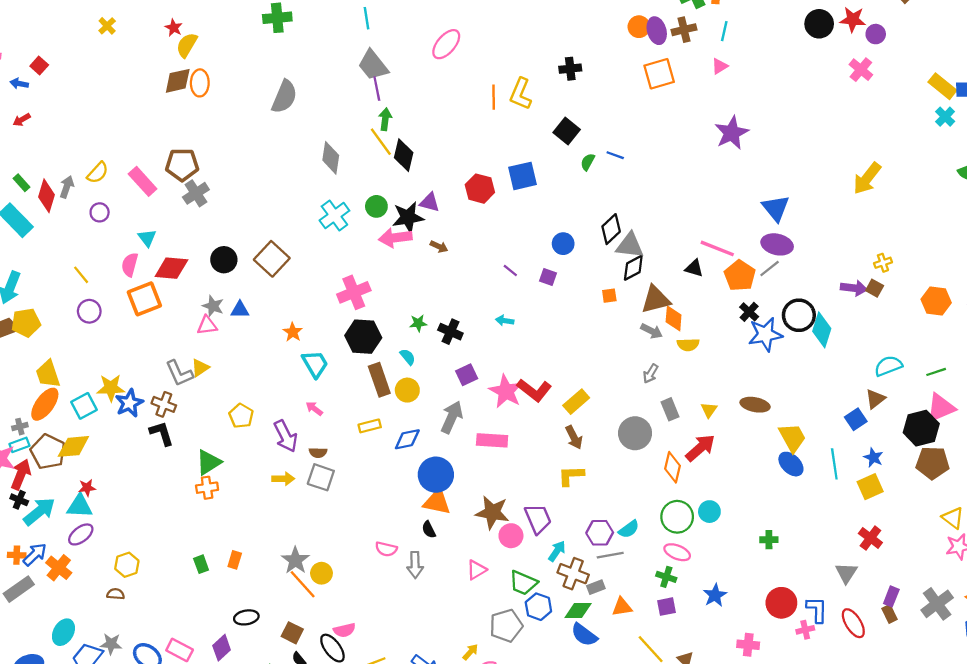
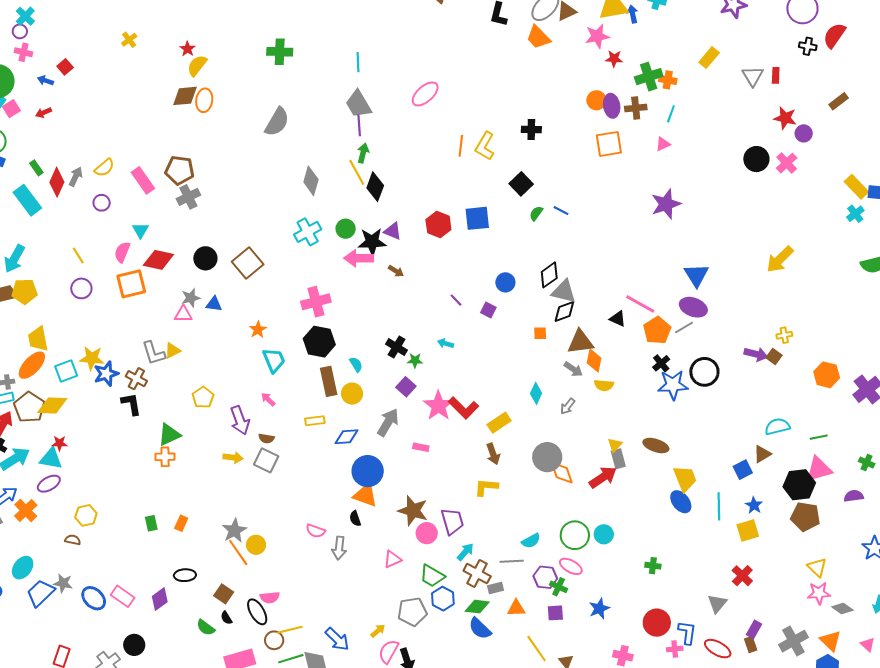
black circle: (819, 24) -> (756, 159), moved
gray star: (213, 306) -> (191, 298), turned 30
green star: (418, 323) -> (415, 360), moved
cyan diamond: (822, 330) -> (536, 393), moved, size x0.7
purple square: (467, 375) -> (406, 387), turned -30
gray rectangle: (670, 409) -> (618, 459), moved
pink rectangle: (492, 440) -> (421, 447), size x0.6
orange diamond: (673, 467) -> (562, 473), moved, turned -40
purple hexagon: (600, 533) -> (545, 577), moved
red ellipse: (853, 623) -> (718, 649), turned -36

